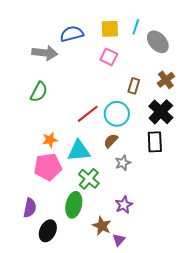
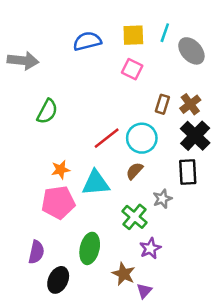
gray arrow: (45, 53) -> (23, 61), moved
brown cross: (166, 80) -> (190, 104), moved
gray star: (123, 163) -> (162, 199), moved
green cross: (89, 179) -> (135, 217), moved

